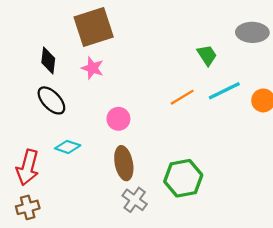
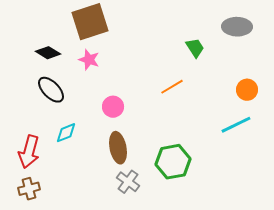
black diamond: (48, 60) -> (48, 53), turned -65
cyan line: (224, 91) -> (236, 125), moved
cyan diamond: (68, 147) -> (66, 133), turned -40

